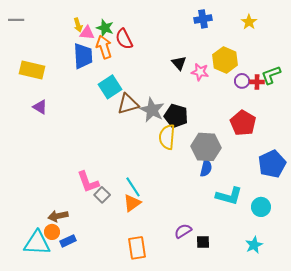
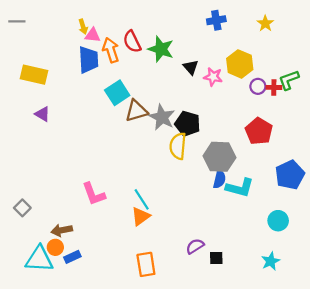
green star: (105, 28) -> (161, 49), moved, size x1.4
gray square: (102, 195) -> (22, 208), moved
cyan L-shape: (229, 196) -> (240, 188), moved

